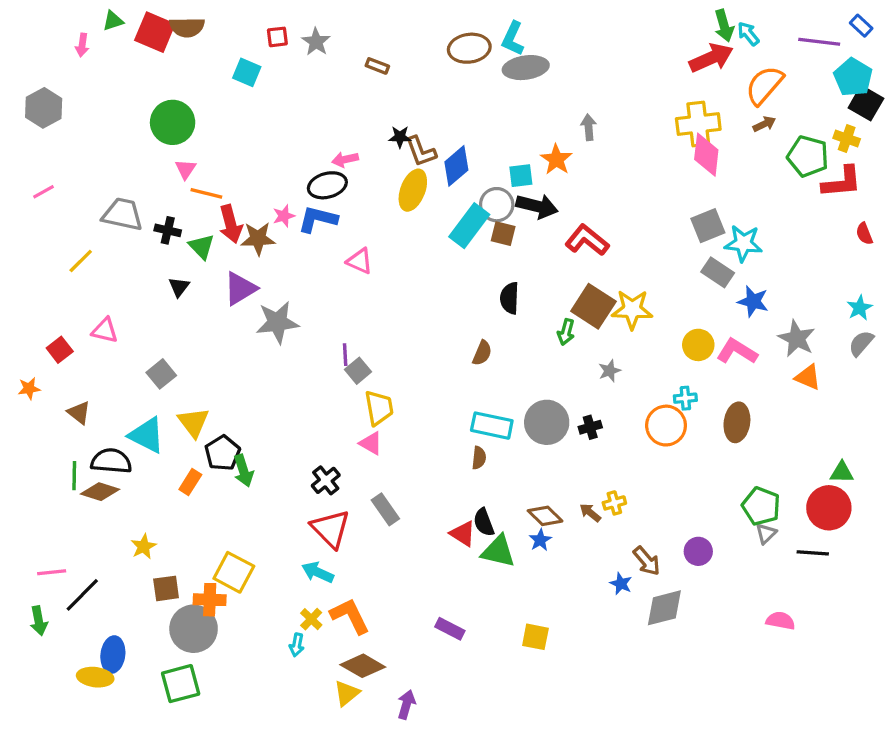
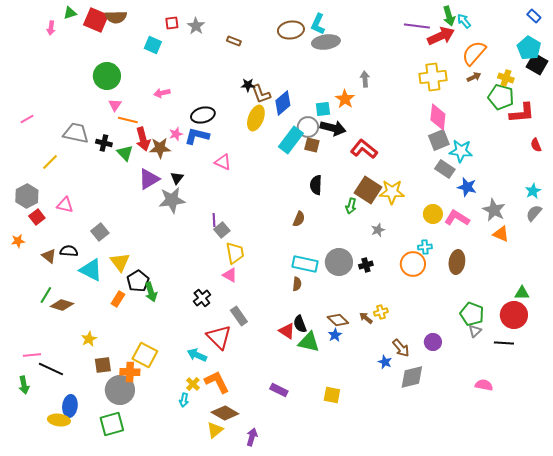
purple line: (819, 42) -> (417, 26), moved
gray hexagon: (44, 108) -> (27, 196), moved
yellow cross: (847, 139) -> (506, 78), moved
pink diamond: (706, 155) -> (438, 117), moved
pink arrow: (345, 159) -> (162, 93), moved
black triangle: (179, 287) -> (177, 178), moved
black semicircle: (111, 461) -> (69, 251), moved, size x0.7
green line: (74, 476) -> (46, 295), turned 30
red triangle: (331, 529) -> (219, 337), moved
black line: (82, 595) -> (51, 369), turned 70

